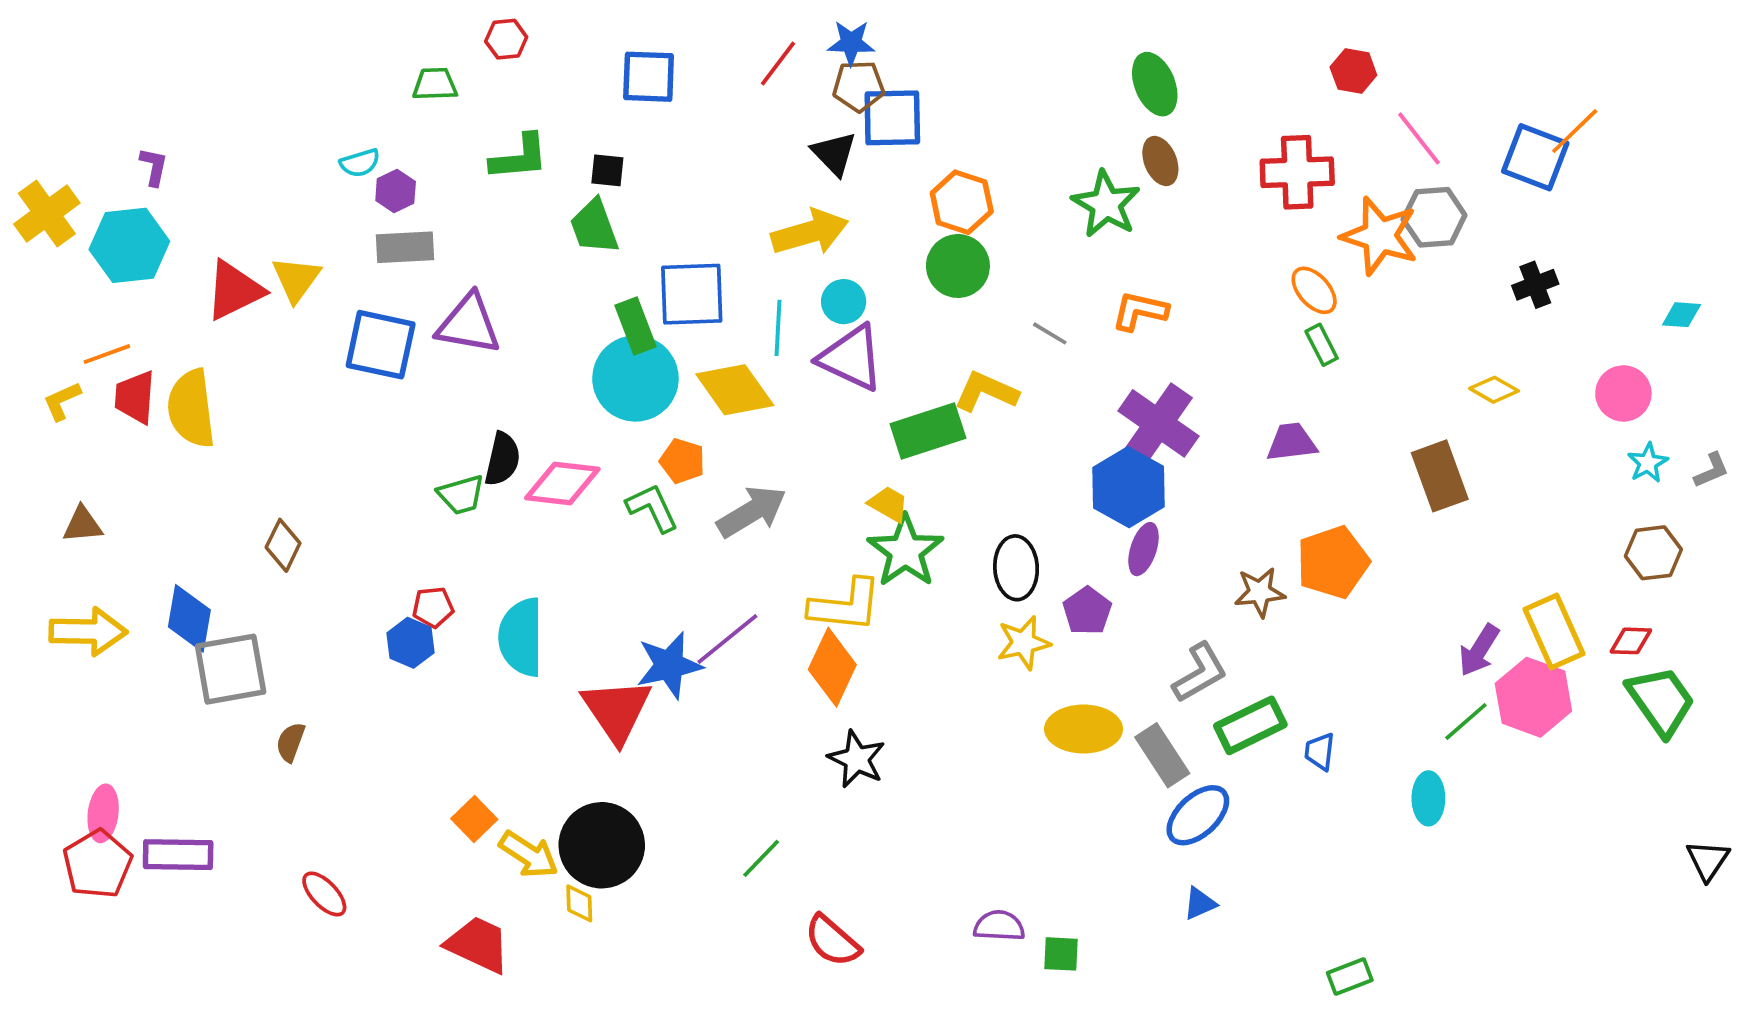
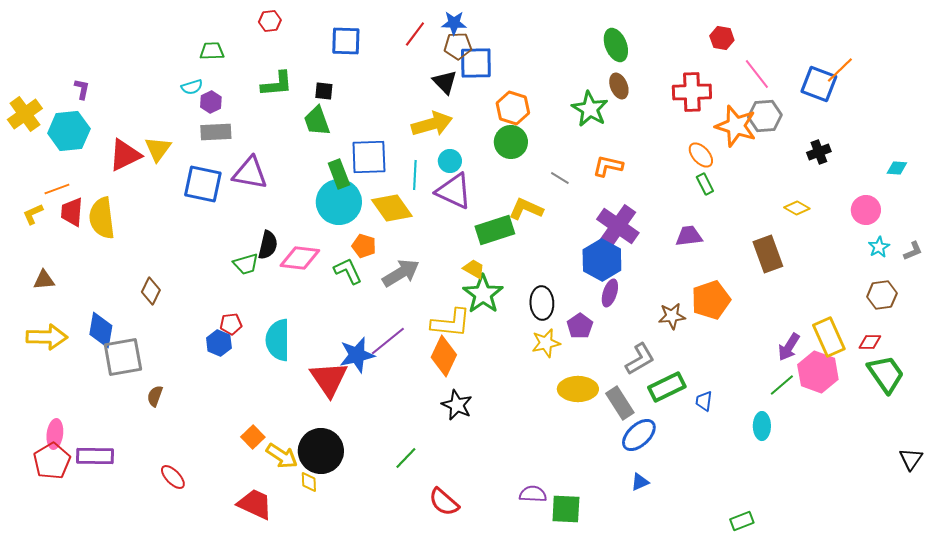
green trapezoid: (435, 84) -> (212, 51), moved
green square: (1061, 954) -> (566, 509), size x1.5
green rectangle: (1350, 976) -> (742, 521), moved

